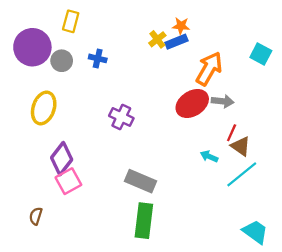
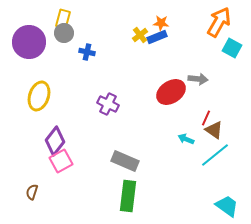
gray circle: (62, 61) -> (64, 33), moved
orange arrow: (209, 69) -> (219, 22), moved
gray arrow: (223, 101) -> (198, 79), moved

